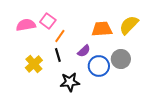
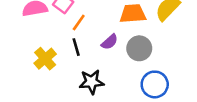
gray circle: (121, 59) -> (139, 48), moved
blue circle: (99, 66) -> (155, 84), moved

